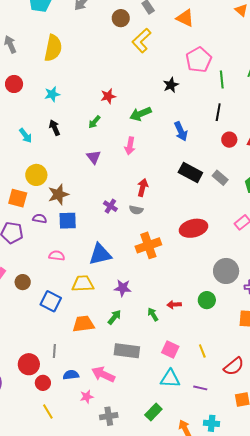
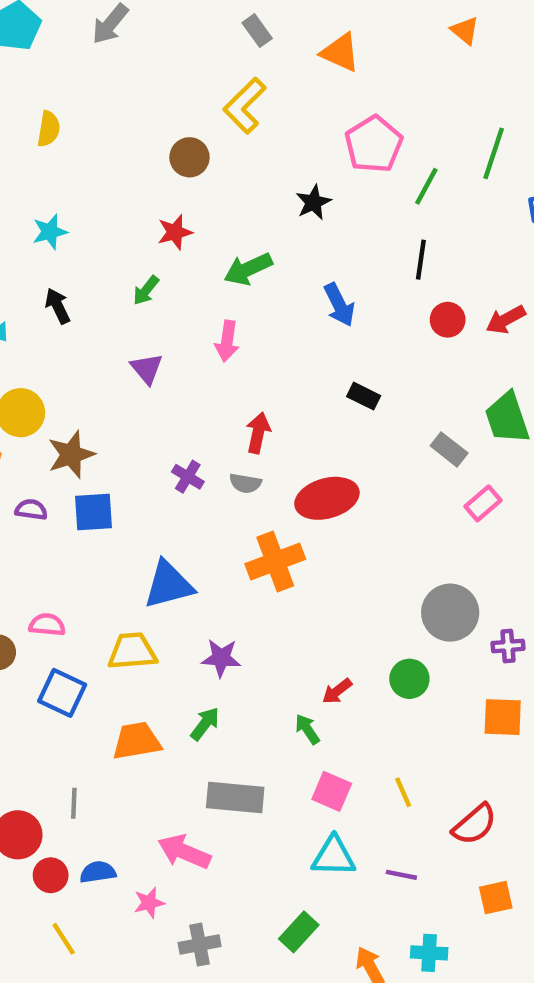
brown circle: (121, 18) -> (189, 157), moved
yellow semicircle: (53, 48) -> (49, 129), size x0.6
green line: (222, 79) -> (426, 186), turned 36
black rectangle: (190, 173) -> (364, 396), size x0.6
gray rectangle: (220, 178) -> (449, 449), moved
red ellipse: (193, 228) -> (327, 498), moved
pink semicircle: (57, 256) -> (47, 625), moved
red arrow: (174, 305) -> (337, 691), turned -32
green arrow: (153, 314) -> (307, 729), moved
blue semicircle: (71, 375) -> (98, 872), moved

